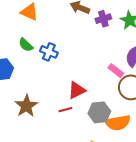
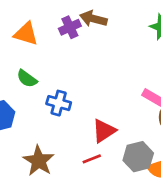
purple cross: (103, 19) -> (70, 27), moved
blue cross: (49, 52) -> (59, 103), moved

